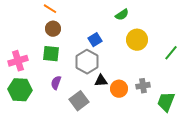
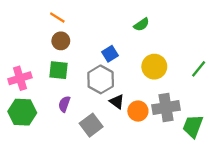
yellow circle: (137, 40) -> (154, 67), moved
black triangle: (101, 81) -> (117, 102), turned 40
gray cross: (143, 86) -> (166, 108), size x1.6

